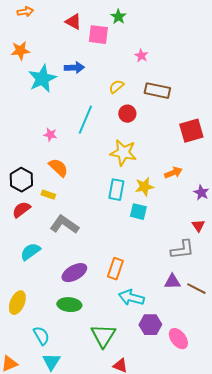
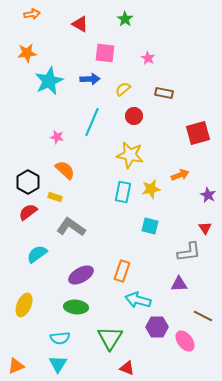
pink square: (98, 35) -> (105, 53), moved
blue arrow: (74, 68) -> (90, 79), moved
brown rectangle: (157, 91) -> (164, 93), size x0.7
cyan square: (138, 212) -> (150, 226), moved
brown line: (196, 289) -> (203, 316), moved
cyan semicircle: (41, 336) -> (60, 338), moved, turned 114

